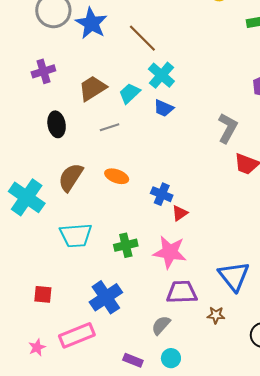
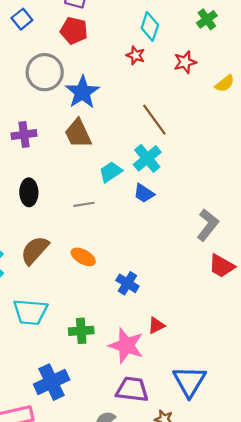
brown line: (142, 38) -> (154, 120), moved
brown trapezoid: (92, 88) -> (78, 133), moved, turned -92
red triangle: (180, 213) -> (156, 325), moved

